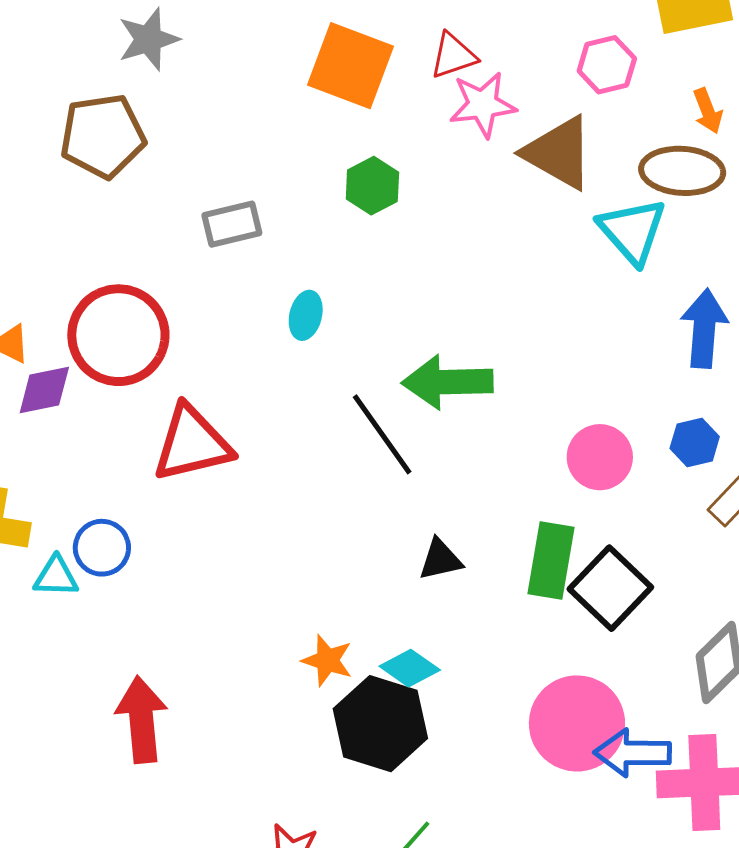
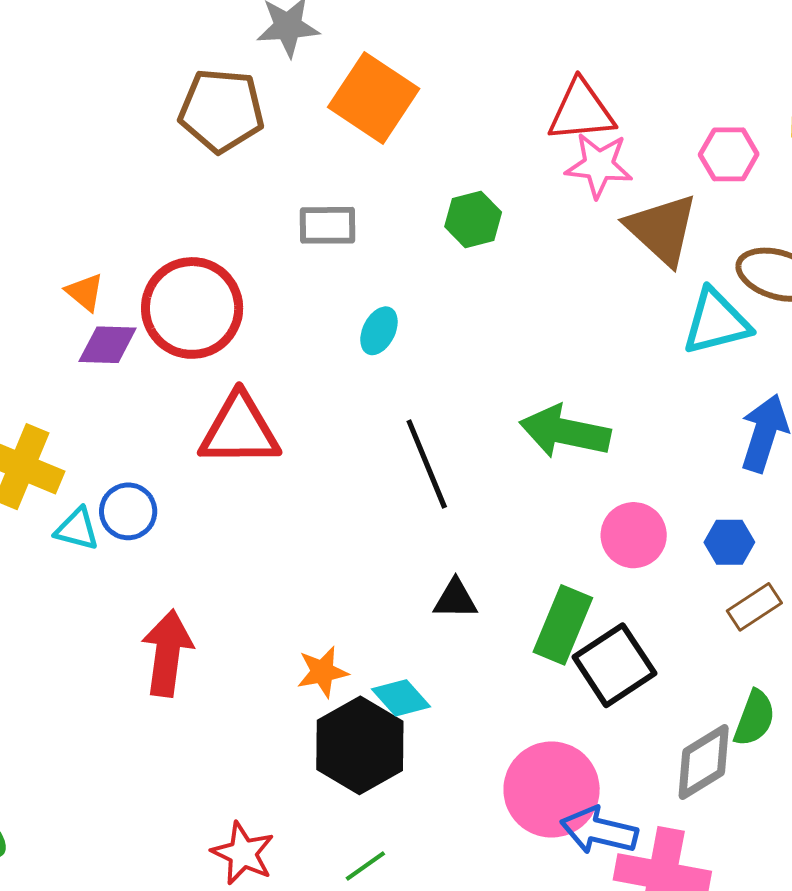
red triangle: (453, 56) -> (581, 111), size x1.4
orange square: (351, 66) -> (374, 98), moved
cyan triangle: (632, 231) -> (716, 322), turned 44
green arrow: (447, 382) -> (565, 432), moved
orange star: (327, 660) -> (322, 672), turned 30
red arrow: (141, 720) -> (167, 653), moved

